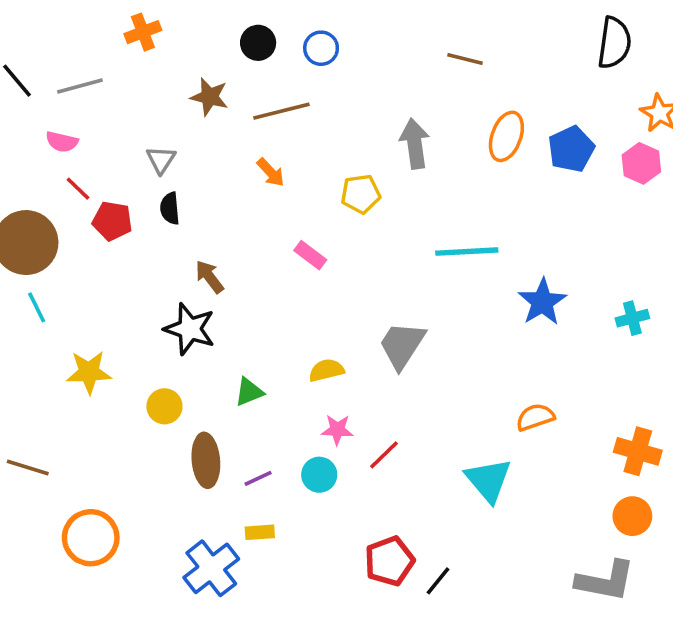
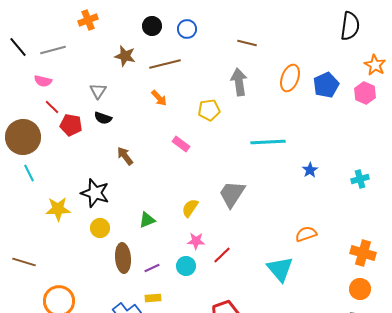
brown line: (465, 59) -> (247, 43), moved
black semicircle: (170, 208) -> (103, 118), turned -66
blue star: (542, 302) -> (310, 170), size x0.6
black star: (190, 329) -> (95, 193), moved
yellow semicircle: (326, 370) -> (190, 208), turned -42

